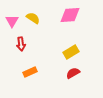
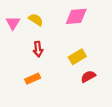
red arrow: (21, 44) -> (38, 49), moved
red semicircle: (73, 73) -> (88, 76), moved

